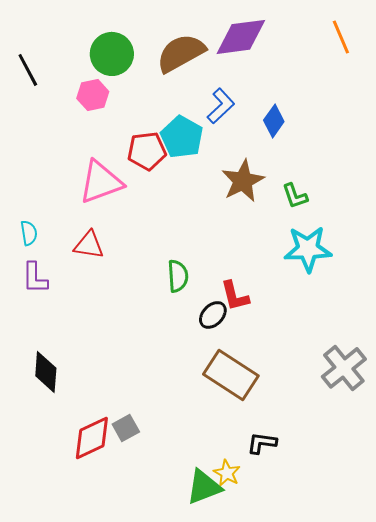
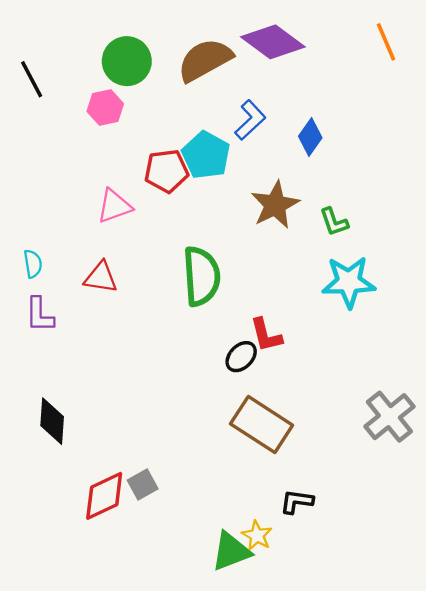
purple diamond: (241, 37) -> (273, 42), turned 44
pink triangle: (101, 182) -> (114, 206), size x0.7
green semicircle: (178, 276) -> (202, 276), moved, size x1.6

